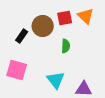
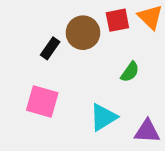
green semicircle: (66, 46) -> (130, 72), moved, turned 32
cyan triangle: (56, 80) -> (103, 117), turned 36

